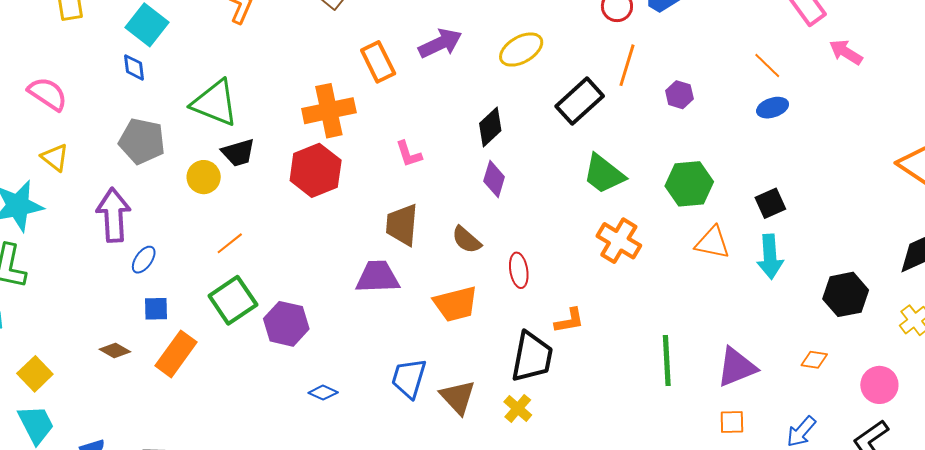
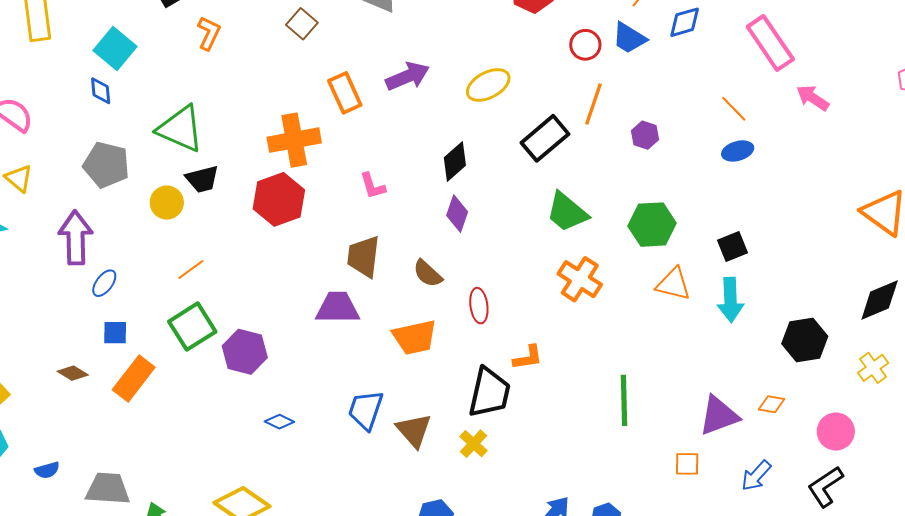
purple triangle: (737, 367) -> (719, 416), moved

